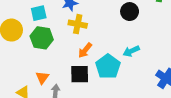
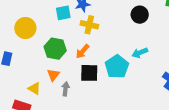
cyan square: (39, 13) -> (63, 13), moved
green hexagon: (42, 38) -> (55, 49), moved
orange arrow: (85, 50) -> (82, 51), moved

